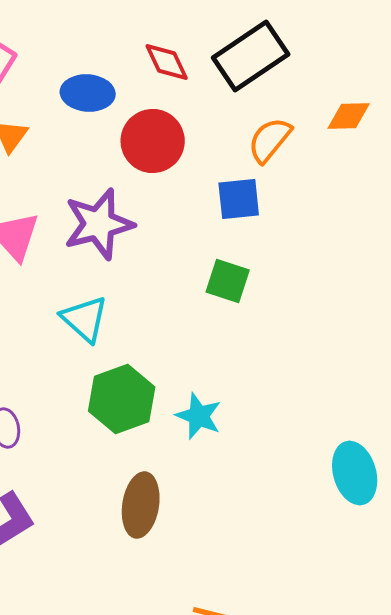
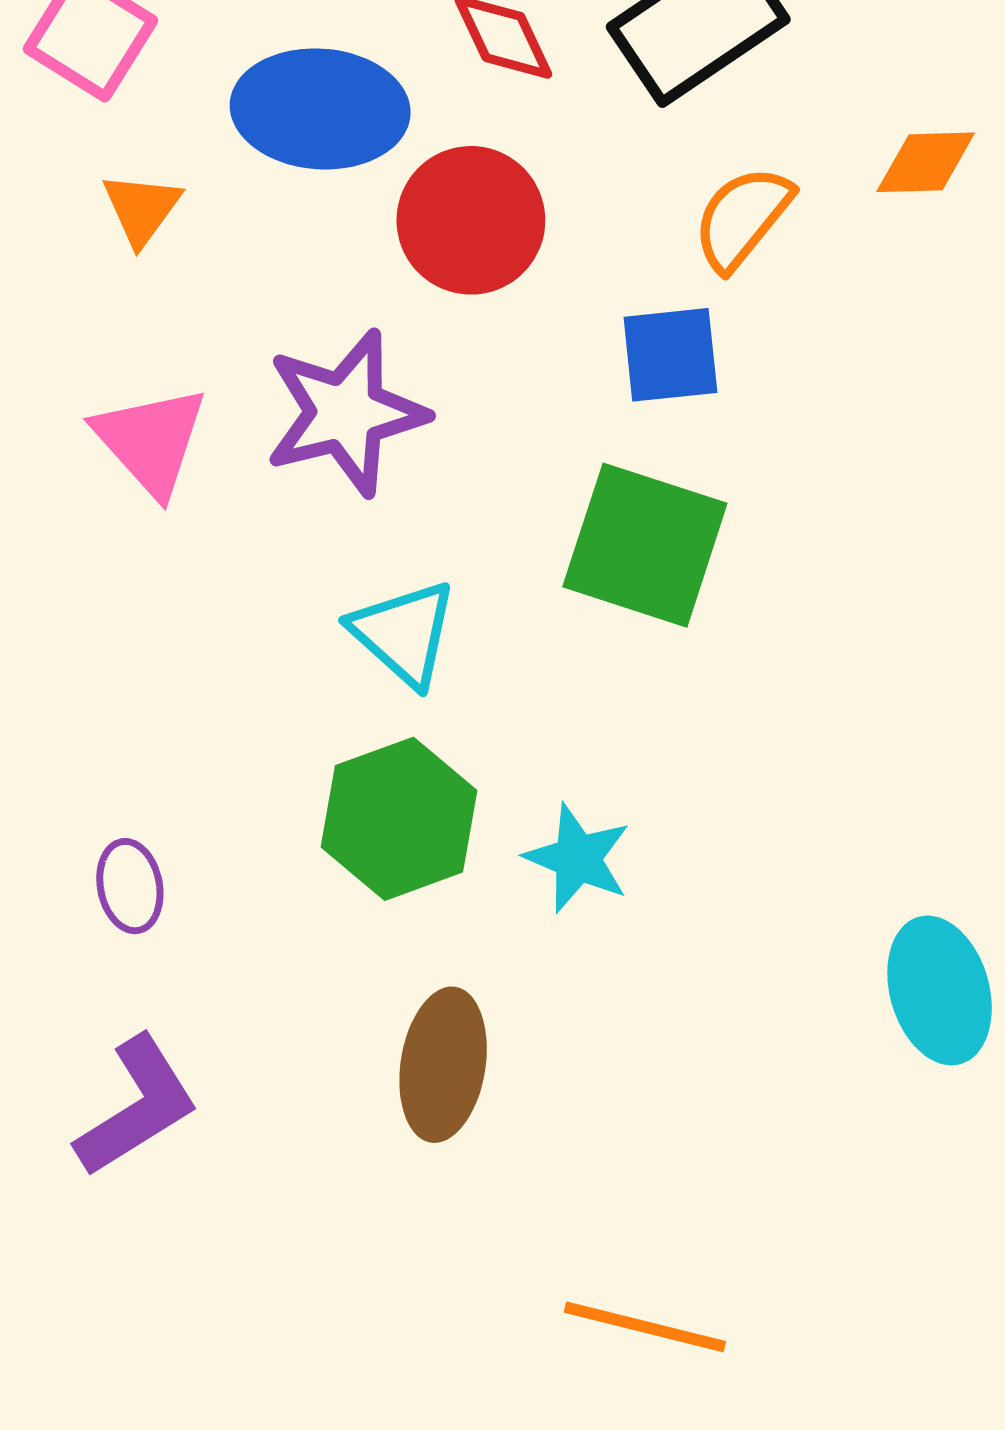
blue ellipse: (88, 93) -> (320, 109), size x1.4
green square: (228, 281) -> (645, 545), size x1.6
cyan triangle: (85, 319) -> (404, 633), moved

